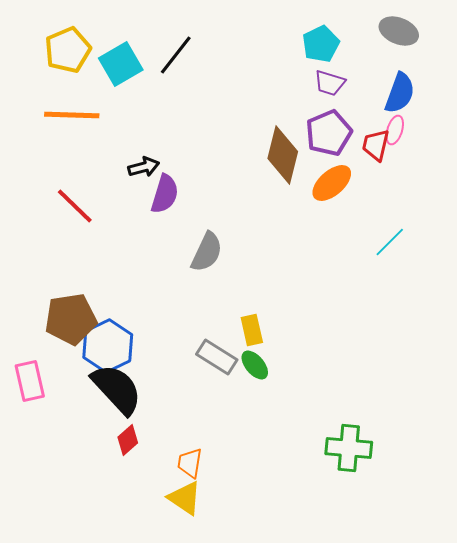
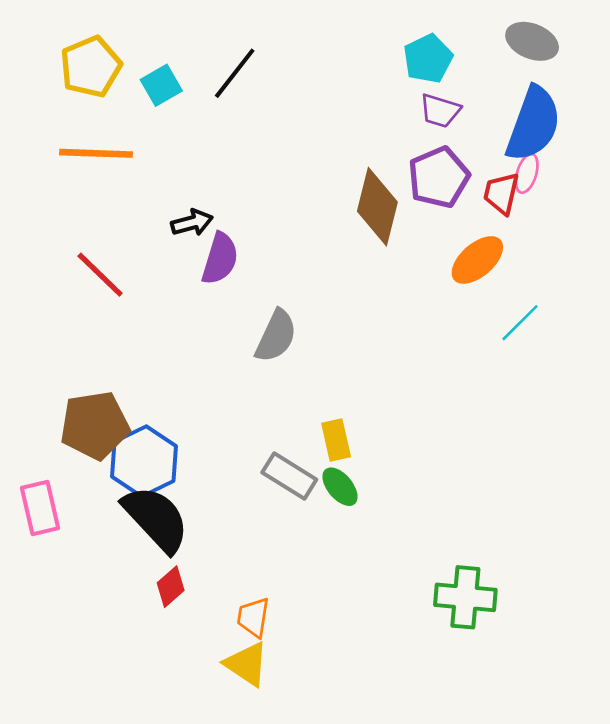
cyan square: (121, 64) -> (161, 85), size x0.7
blue semicircle: (400, 93) -> (533, 124), size x1.4
orange ellipse: (332, 183) -> (477, 260), moved

